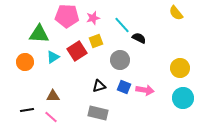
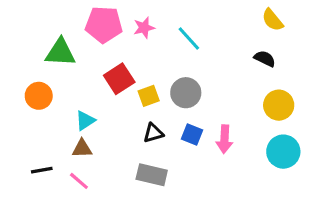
black semicircle: (139, 38) -> (265, 59), moved
yellow square: (96, 41) -> (149, 96), moved
cyan triangle: (53, 57) -> (85, 121), moved
pink arrow: (145, 90) -> (224, 139), turned 84

